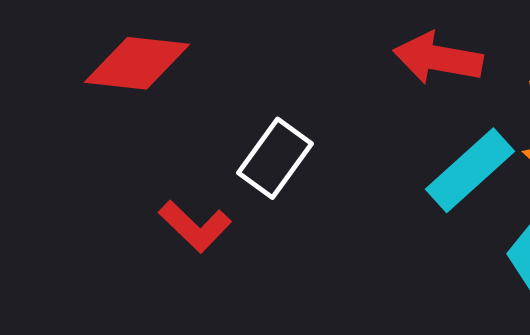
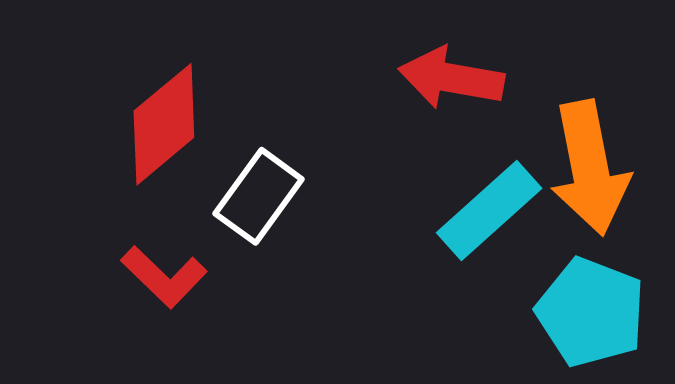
red diamond: (137, 63) -> (164, 124), moved, turned -46

